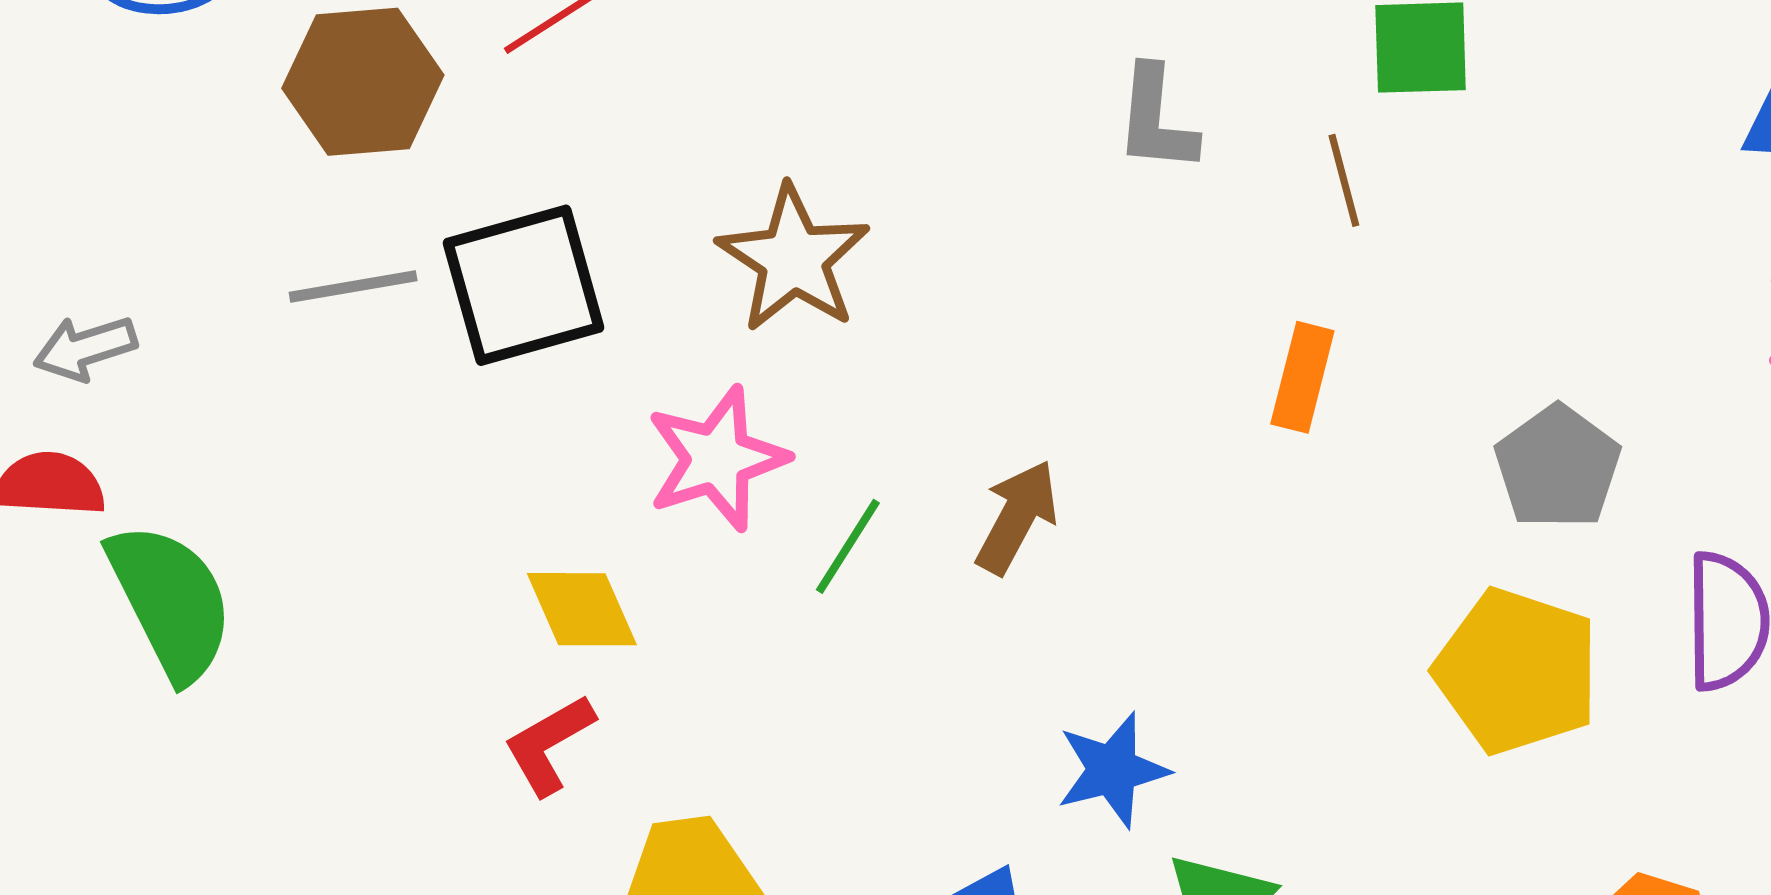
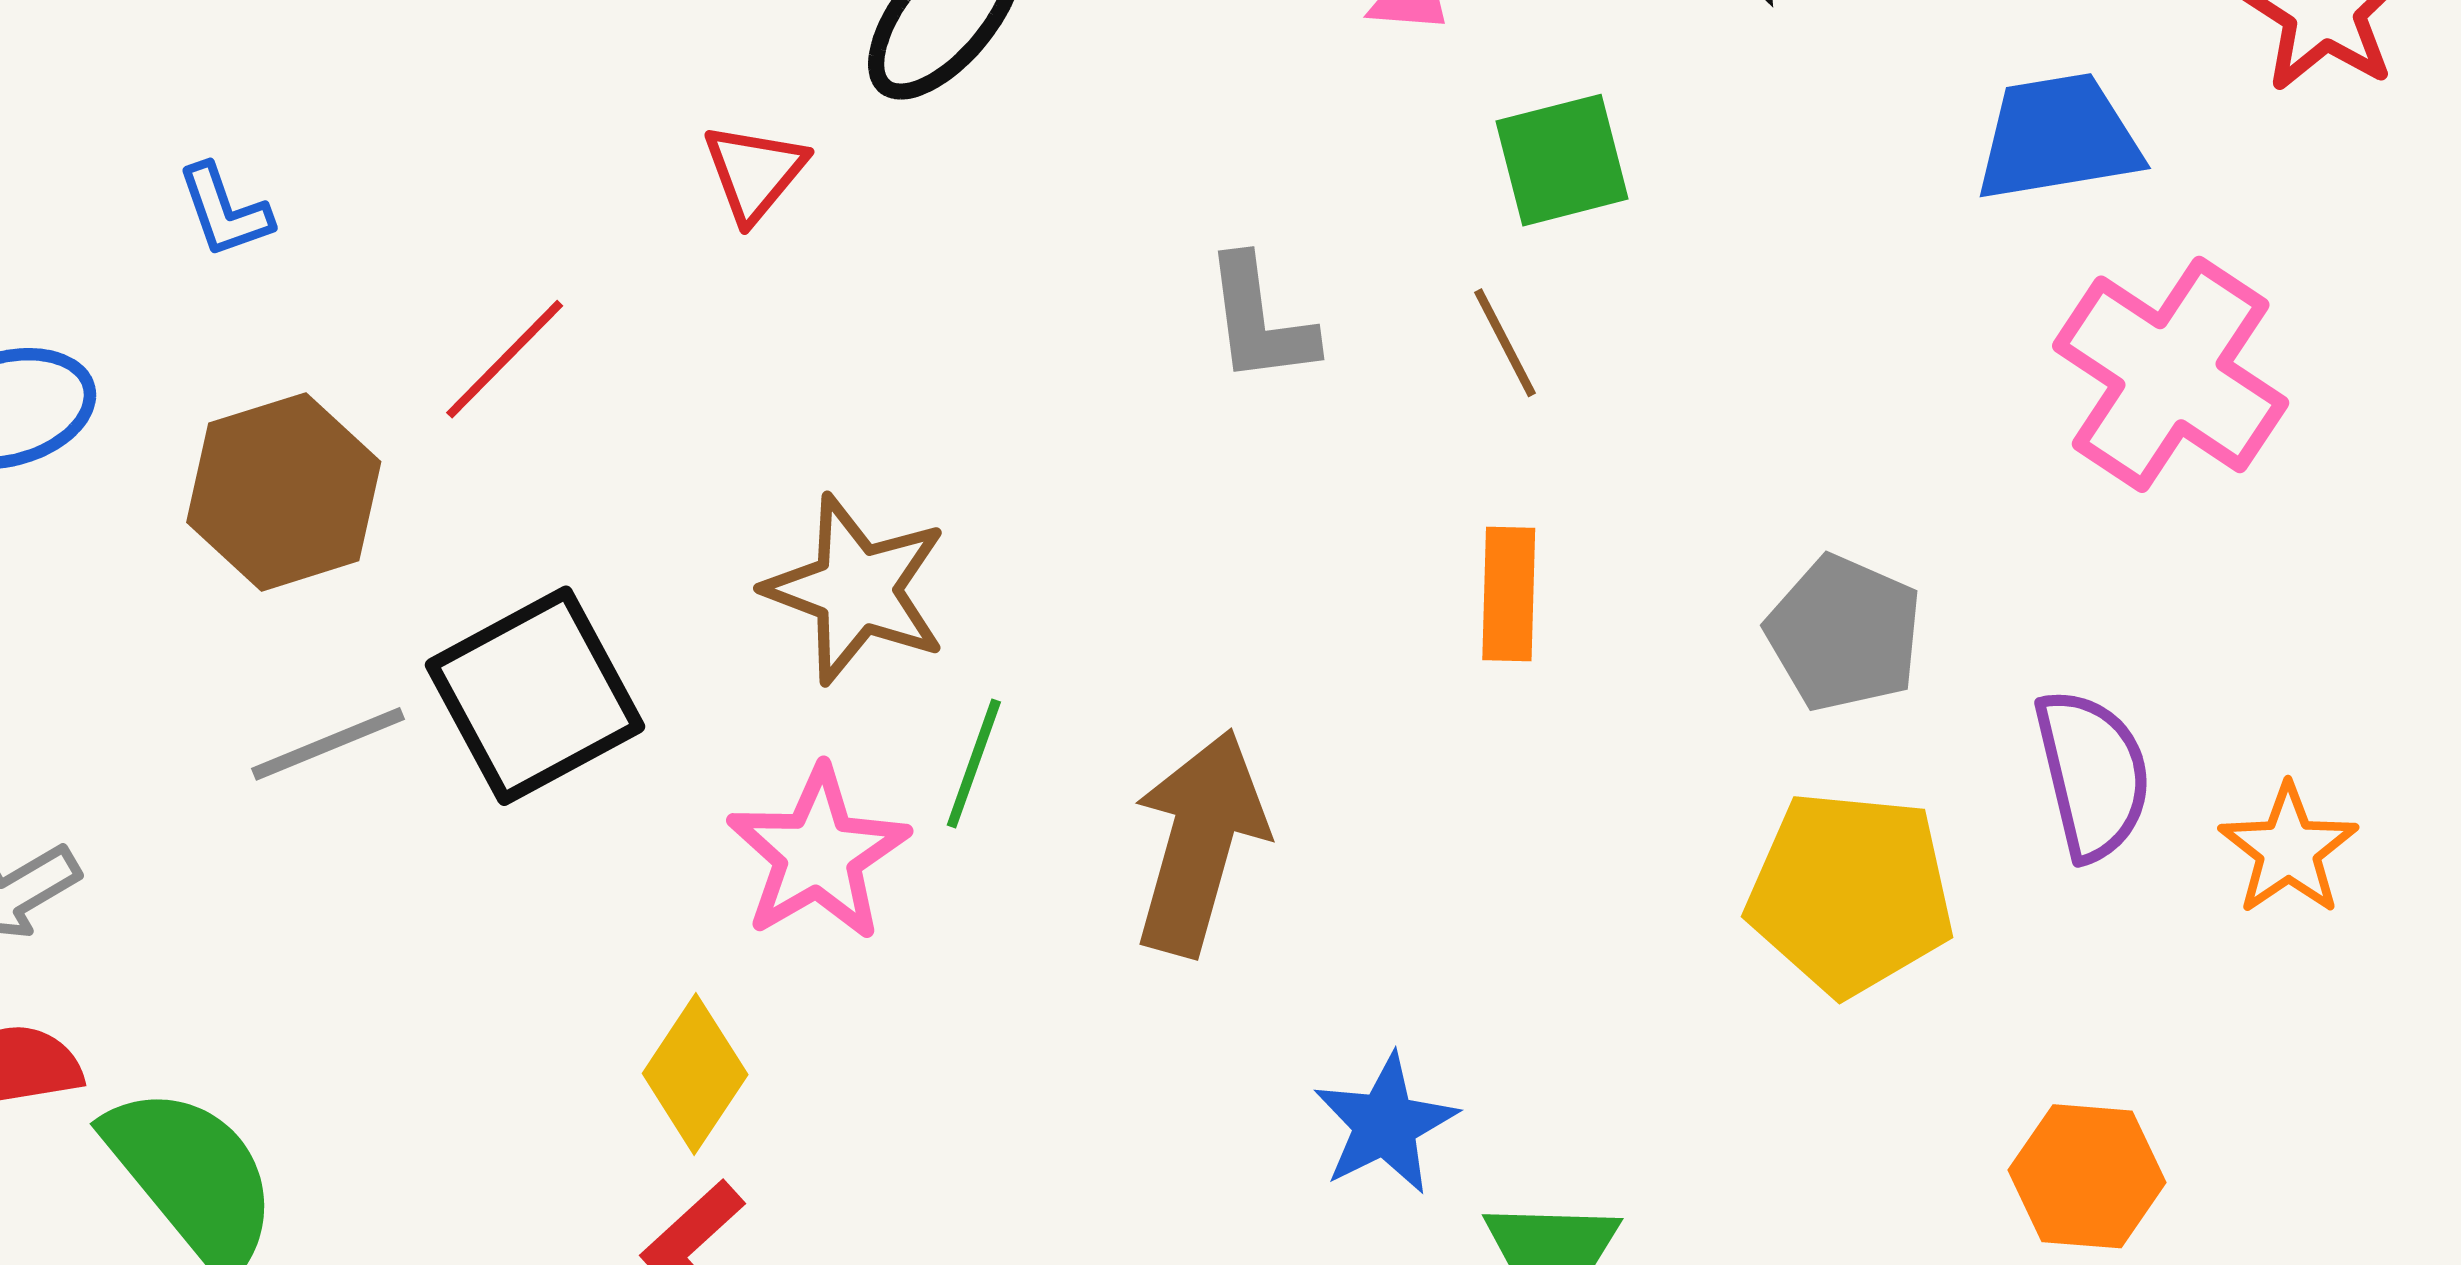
brown arrow: (1017, 517) -> (1199, 843), size x1.5
green line: (848, 546) -> (974, 763), moved
yellow diamond: (582, 609) -> (695, 1074), turned 70

